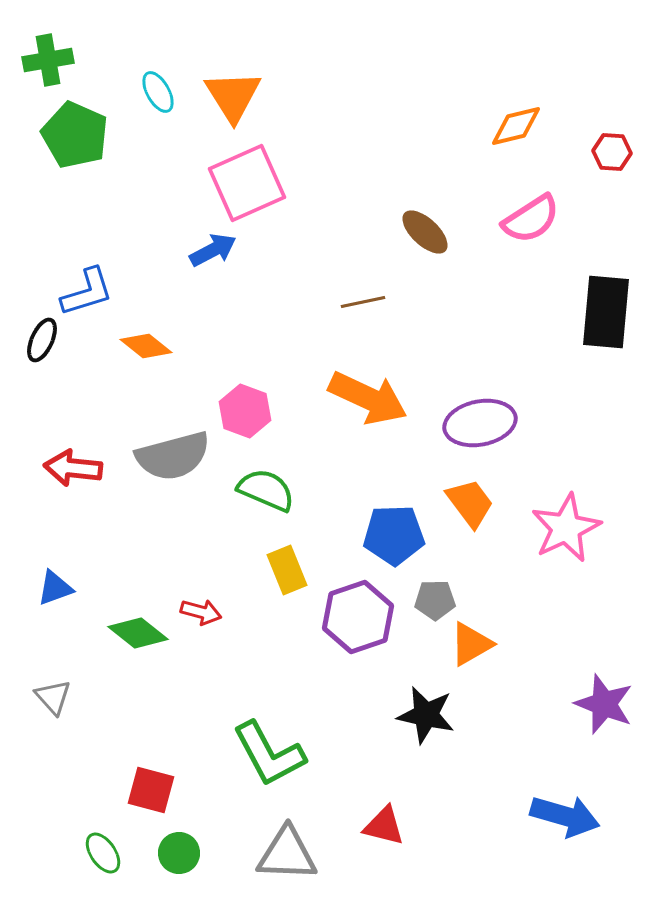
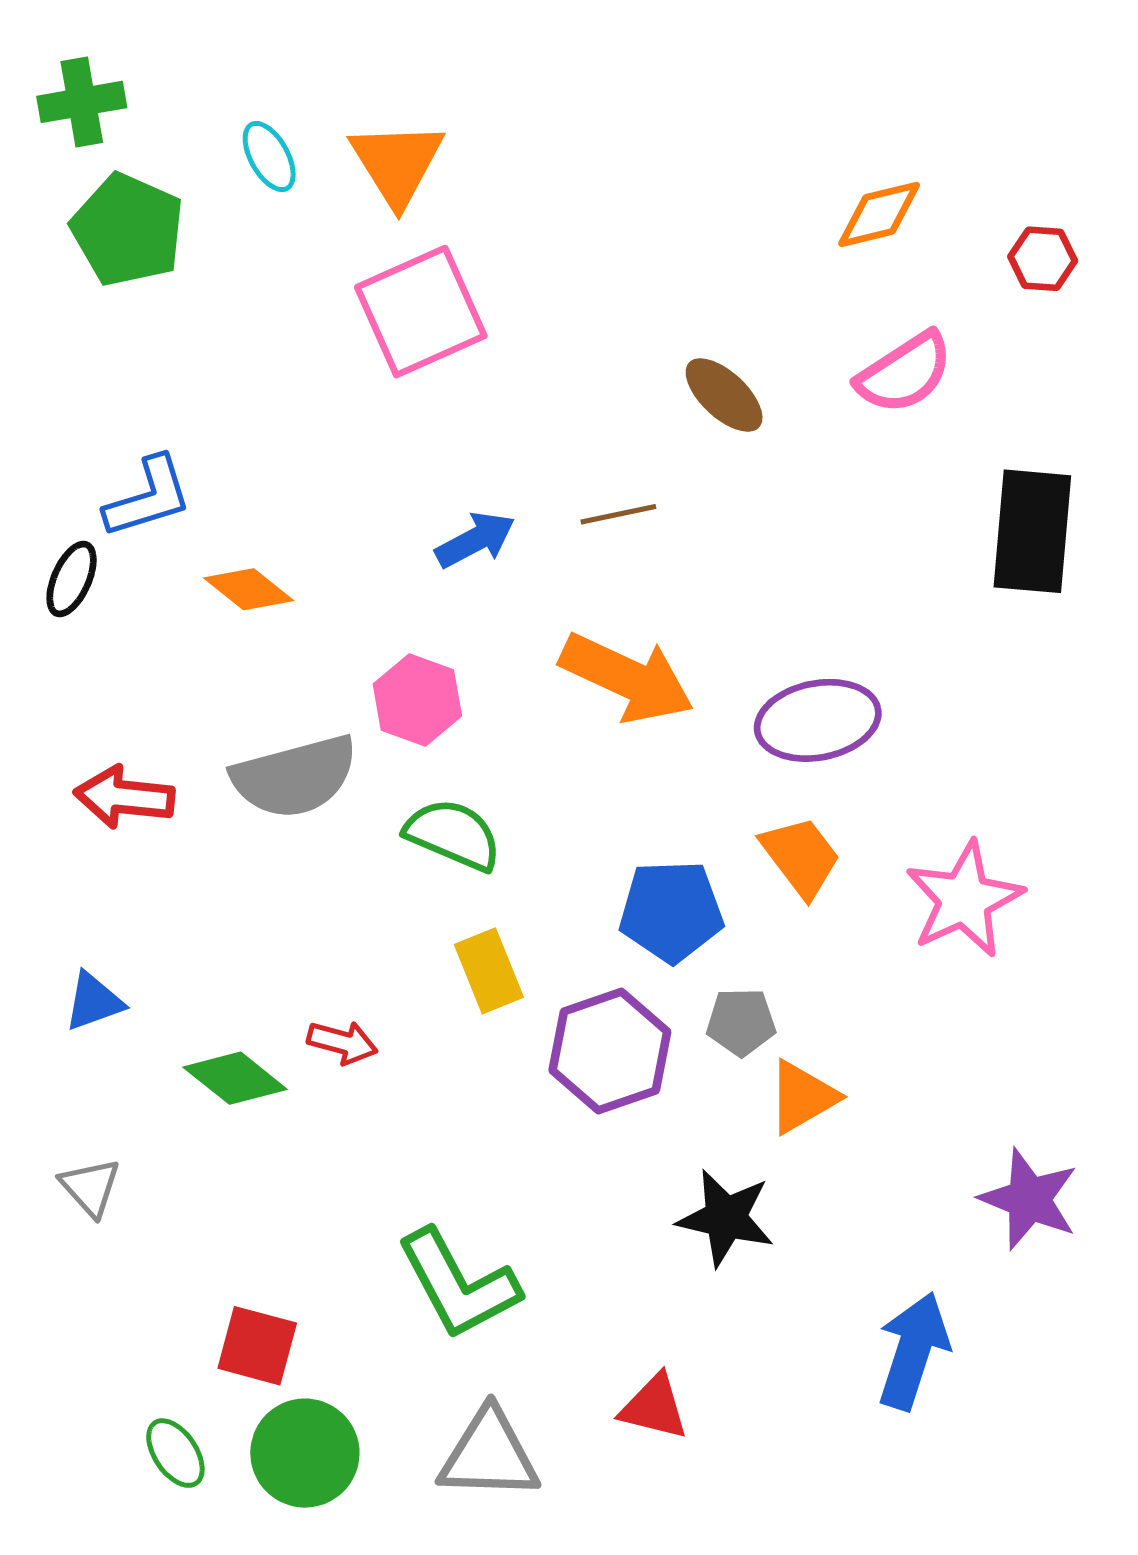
blue arrow: (213, 250) -> (475, 540), moved
blue arrow: (565, 816) -> (913, 1351), moved, turned -88
green circle: (179, 853) -> (305, 1453), size x1.5

